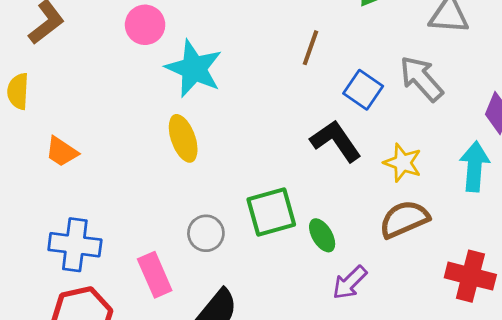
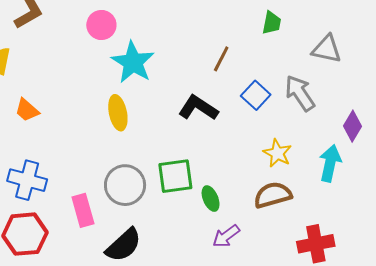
black L-shape: (336, 141) -> (198, 108), moved, turned -30
gray circle: (206, 233) -> (125, 185), size x1.5
red cross: (470, 276) -> (316, 244), turned -33

